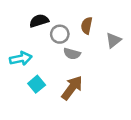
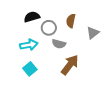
cyan arrow: (21, 59) -> (29, 45), moved
brown arrow: (72, 88) -> (70, 65), moved

